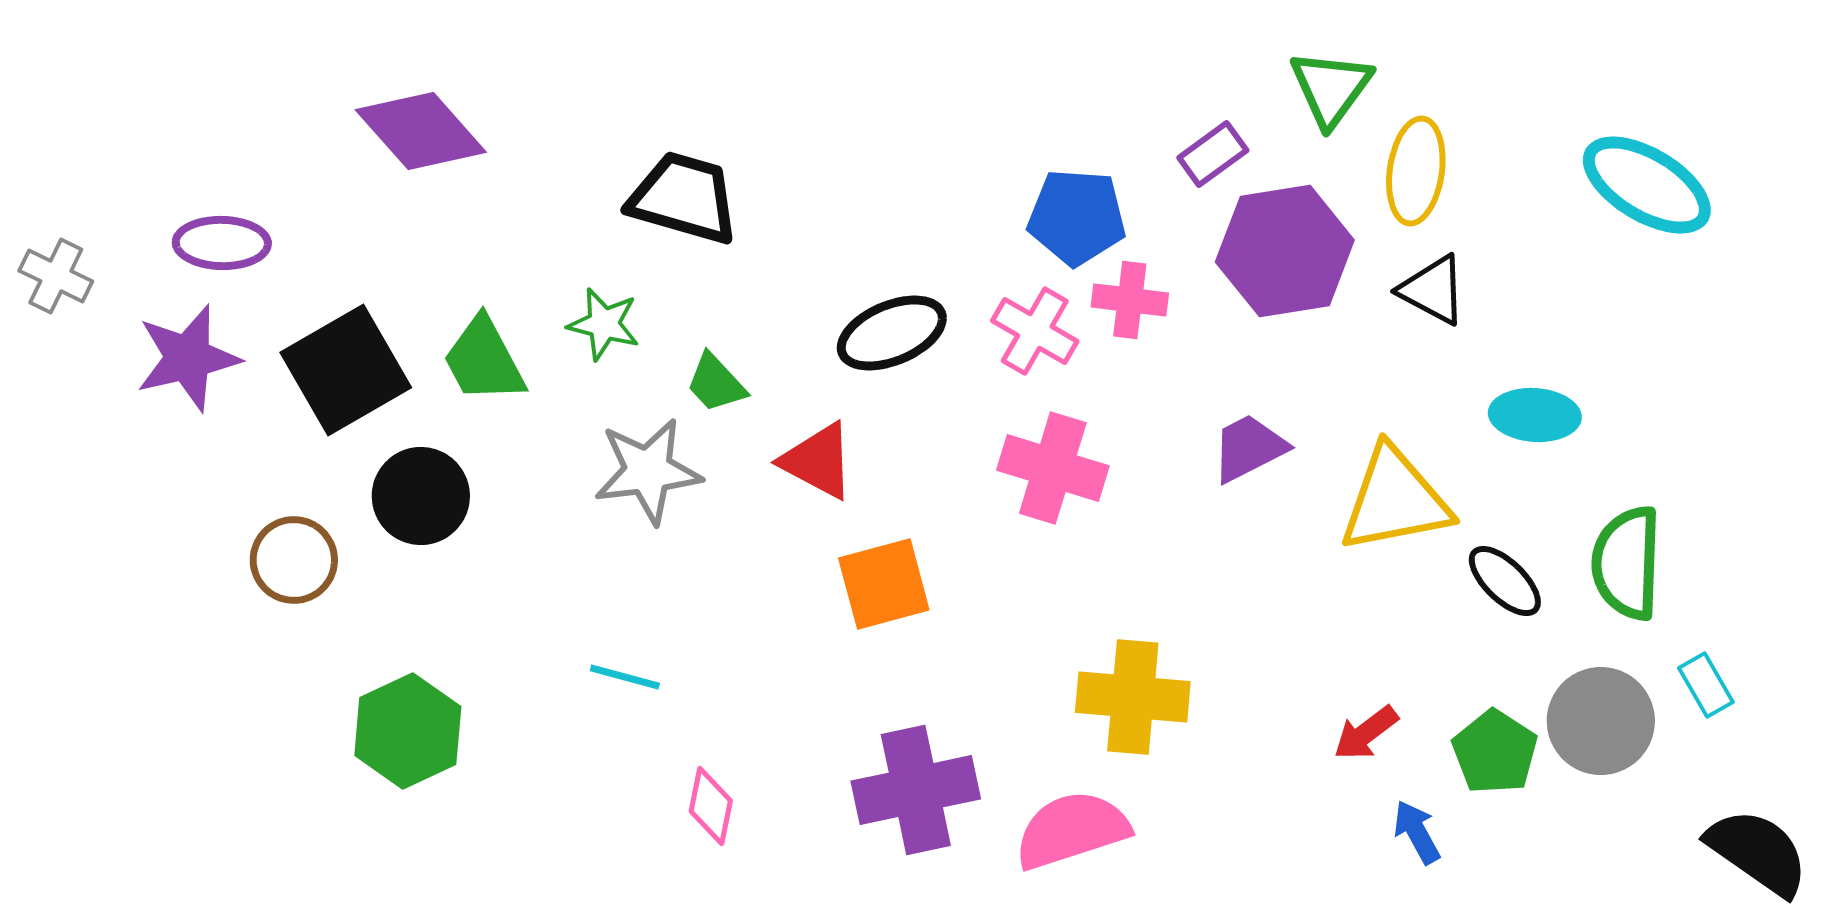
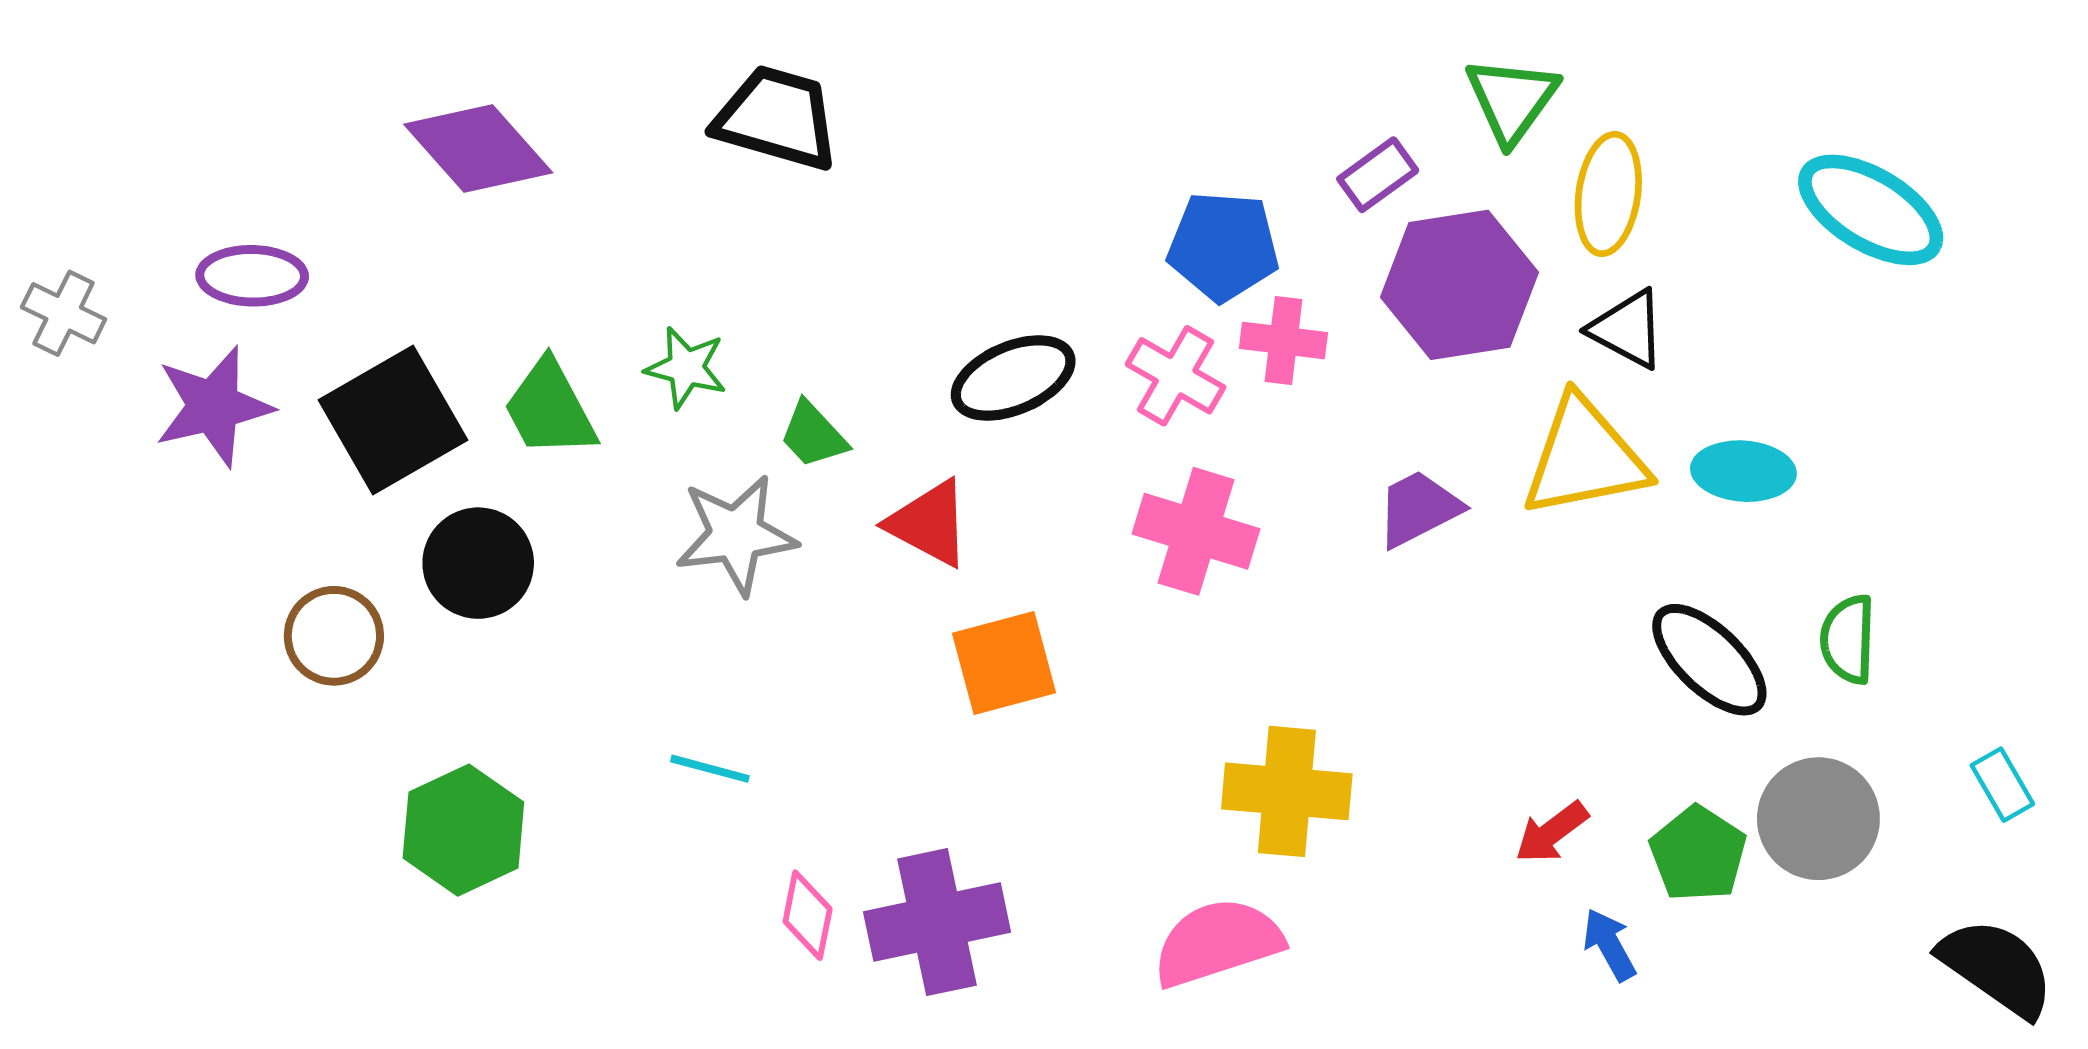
black trapezoid: (684, 198) -> (777, 118), moved
yellow triangle: (1395, 500) -> (1584, 457), moved
green semicircle: (1627, 563) -> (1848, 639), size x0.7
black ellipse: (1505, 581) -> (1709, 660), size x1.4
cyan rectangle: (1706, 685) -> (2002, 785), moved
purple cross: (916, 790) -> (937, 922), moved

